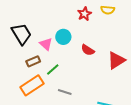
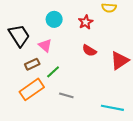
red star: (84, 14) -> (86, 22), moved
cyan circle: (63, 37) -> (54, 19), moved

